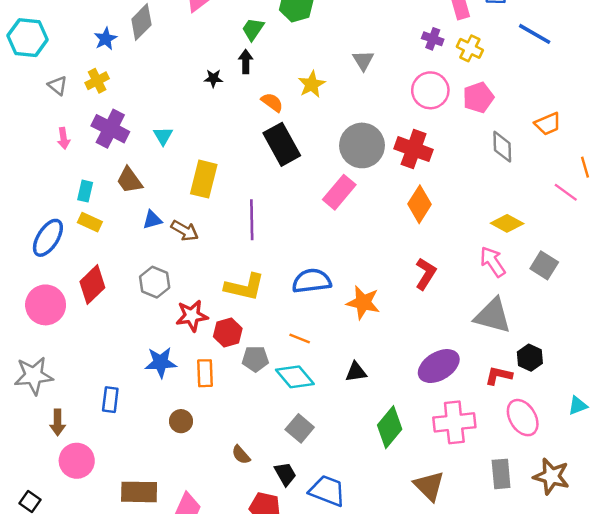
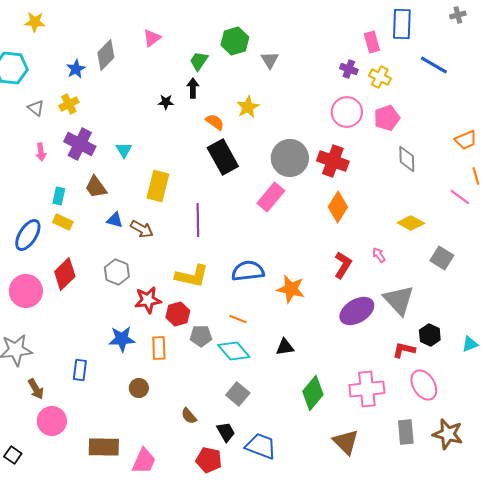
gray triangle: (363, 60) -> (270, 60), moved
orange trapezoid: (548, 124) -> (466, 140), moved
blue triangle: (152, 220) -> (115, 220), turned 30
pink arrow: (493, 262) -> (379, 255), moved, size x0.6
gray triangle: (493, 316) -> (399, 300), turned 32
purple ellipse: (439, 366) -> (357, 311), moved
cyan triangle: (578, 406) -> (470, 344), moved
brown arrow: (58, 422) -> (36, 389), turned -30

